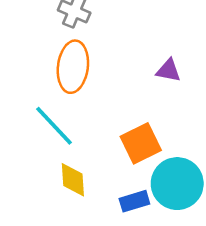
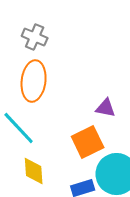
purple triangle: (168, 70) -> (106, 108), moved

